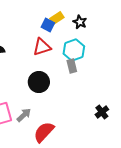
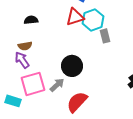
cyan hexagon: (74, 50) -> (93, 20), moved
black circle: (39, 82) -> (72, 66), moved

